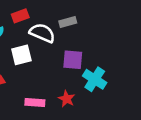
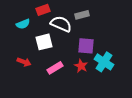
red star: (67, 99) -> (81, 66), moved
pink rectangle: (35, 102) -> (55, 68), moved, turned -35

